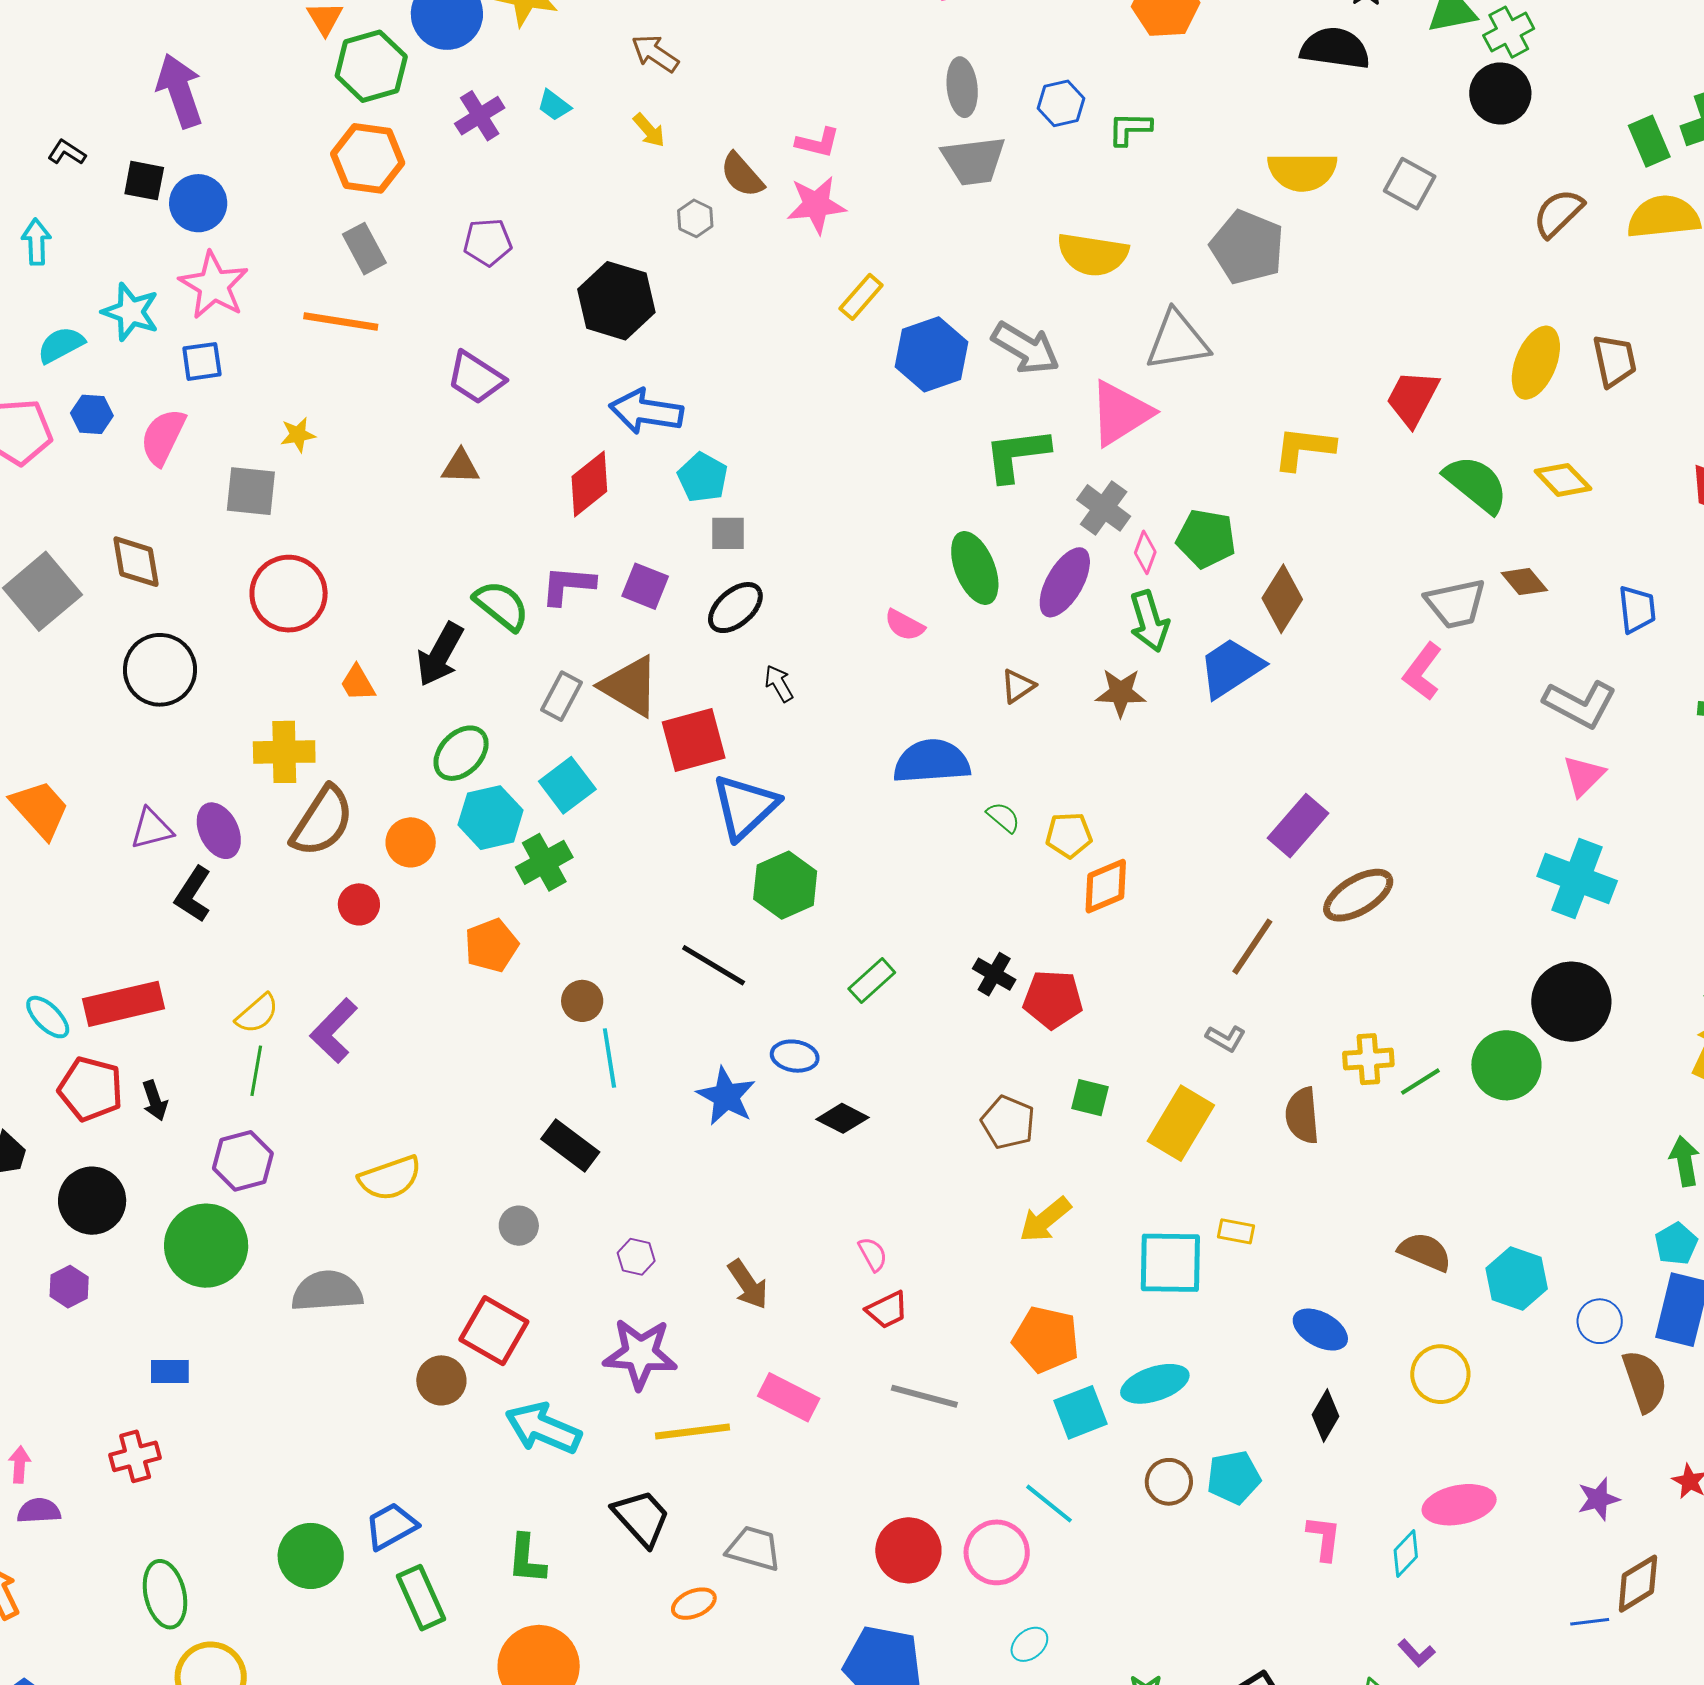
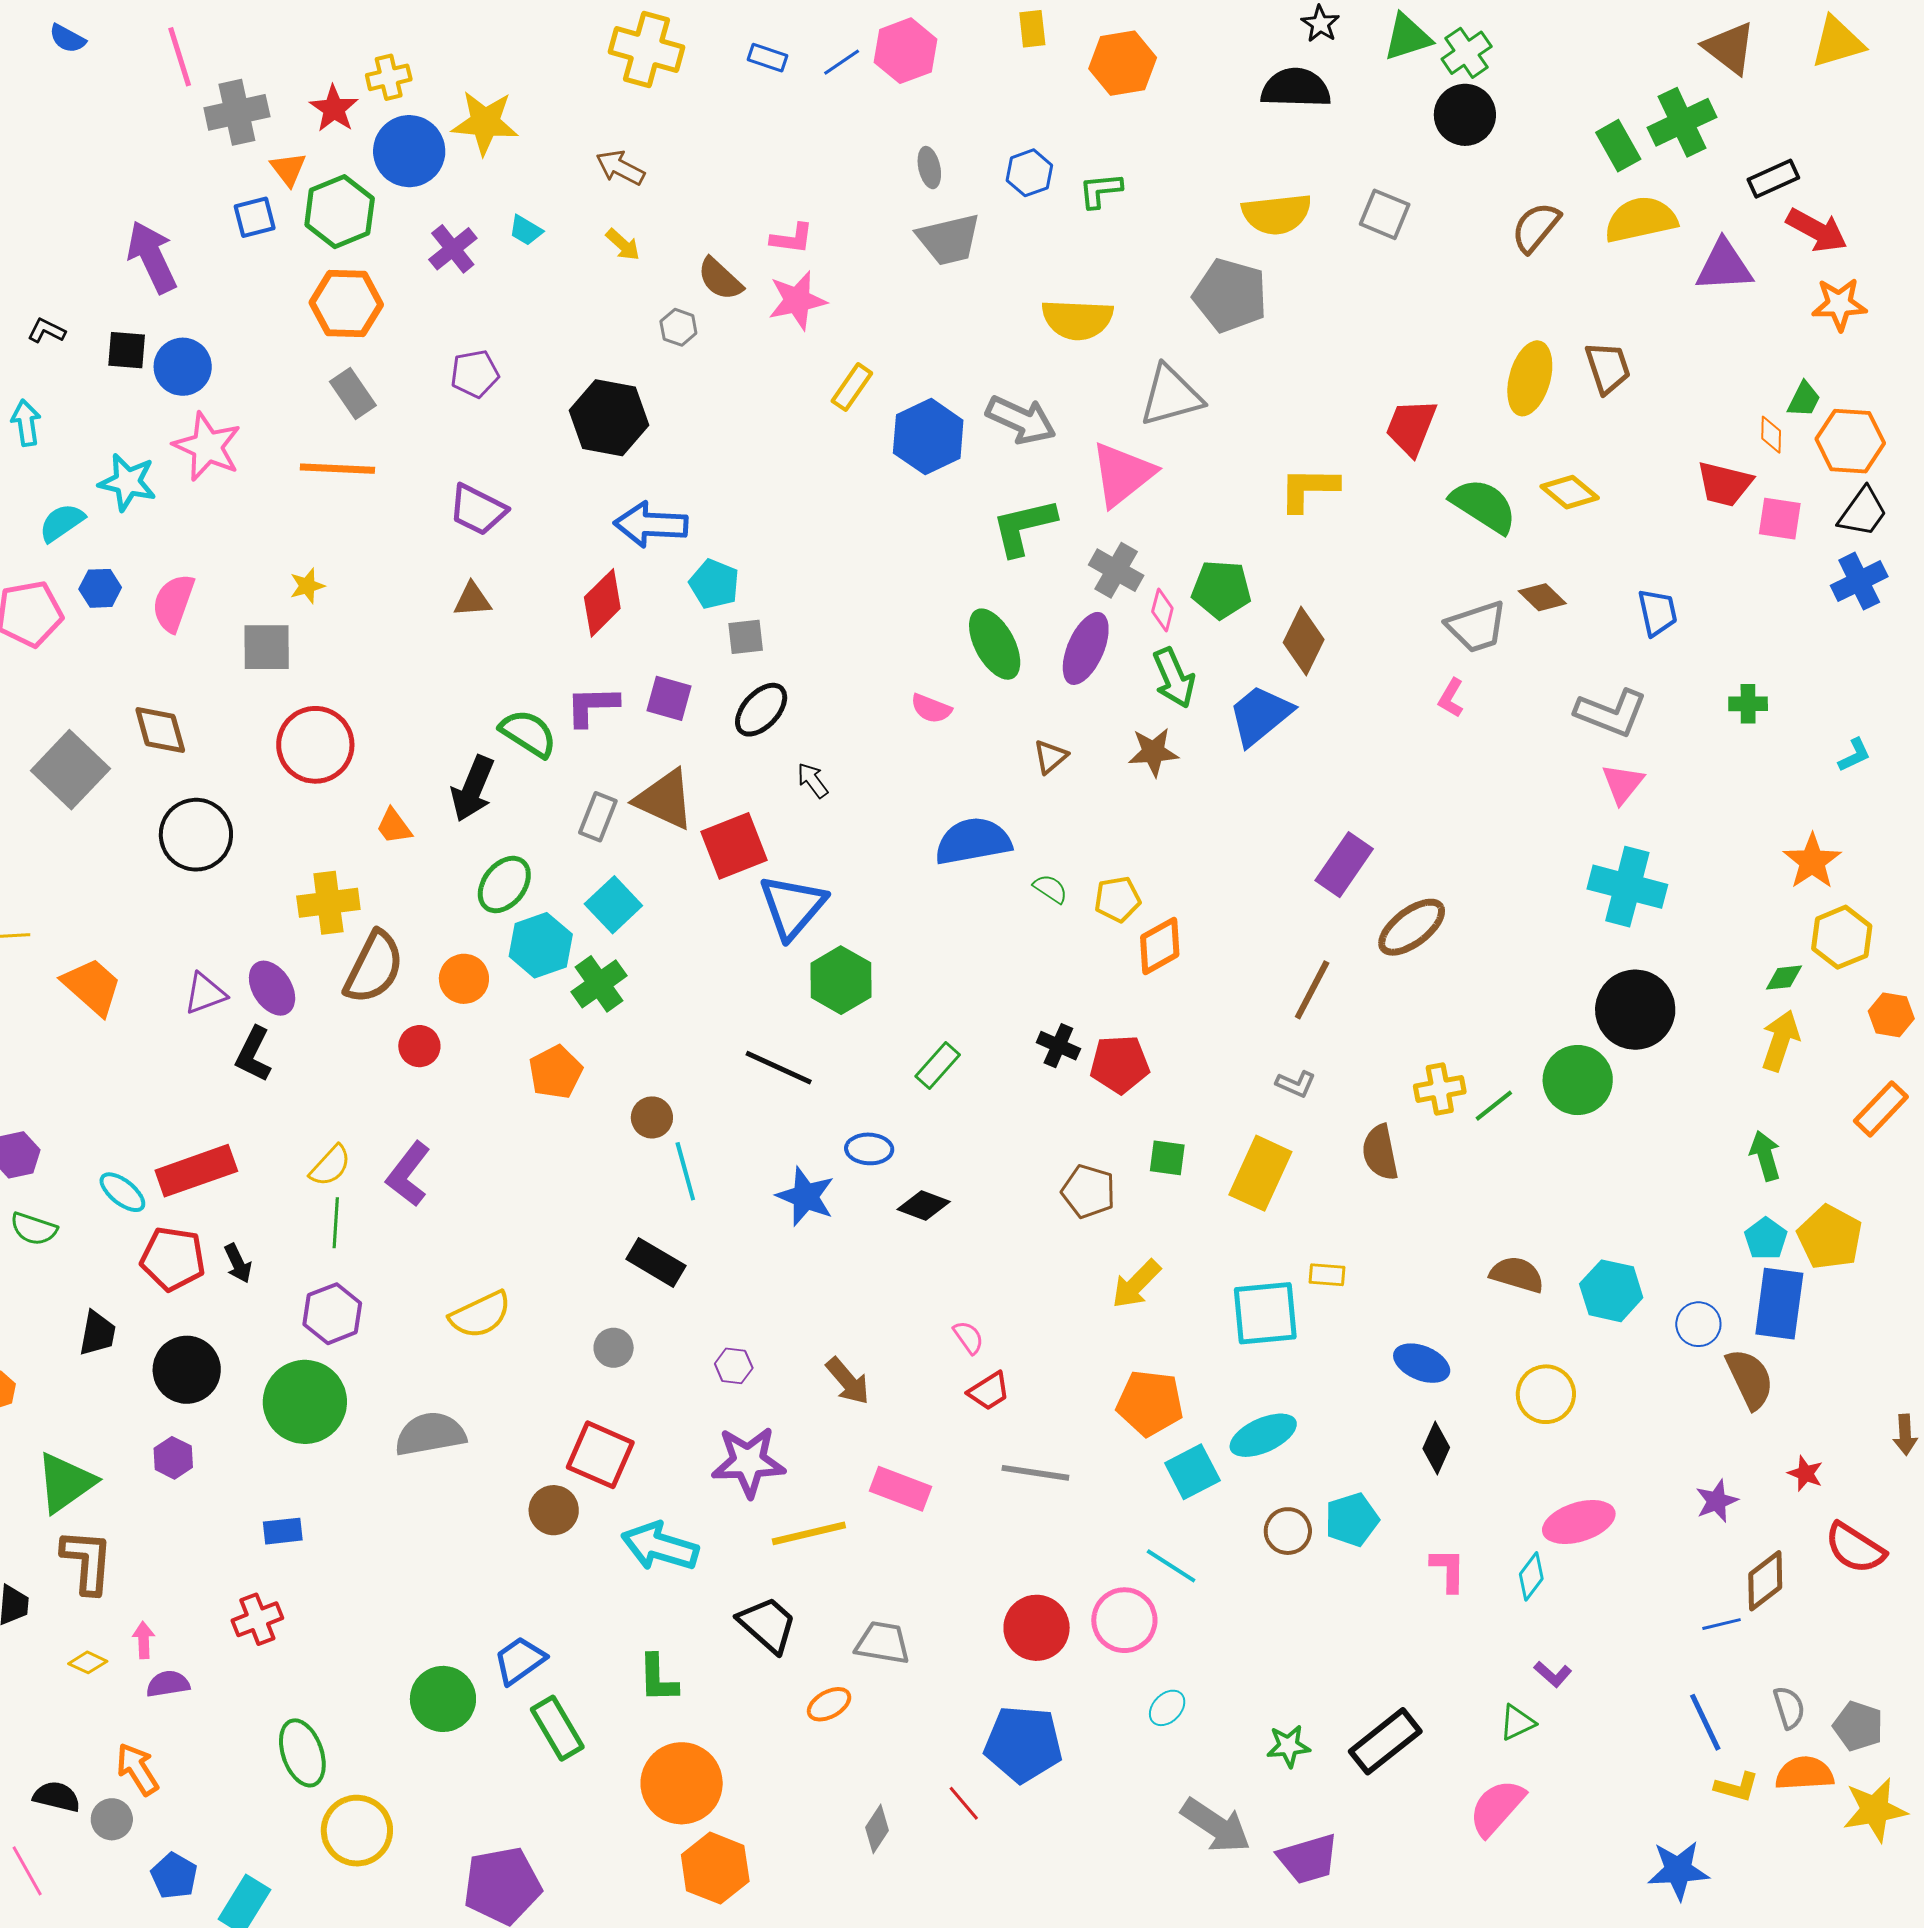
gray ellipse: (962, 87) -> (929, 168), size x0.7
blue square: (202, 361) -> (255, 217), moved
pink L-shape: (1423, 672) -> (1451, 698), size x0.7

